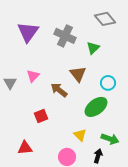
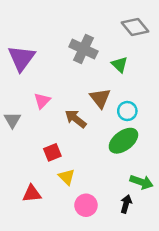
purple triangle: (28, 32) -> (21, 58), moved
green triangle: (93, 48) -> (120, 65), turned -32
gray triangle: (10, 83) -> (12, 120), moved
cyan circle: (108, 83) -> (127, 111), moved
yellow triangle: (80, 135) -> (67, 177), moved

